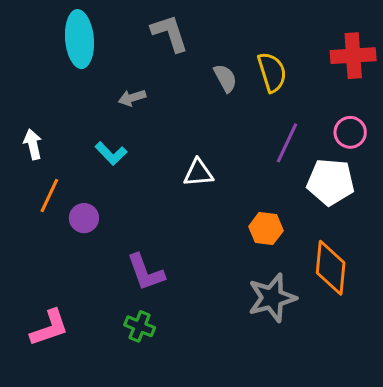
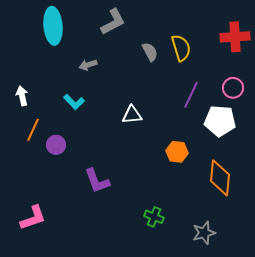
gray L-shape: (170, 33) -> (113, 22), turned 80
gray star: (272, 298) -> (204, 233), moved, size x0.7
green cross: (140, 326) -> (154, 217), moved

